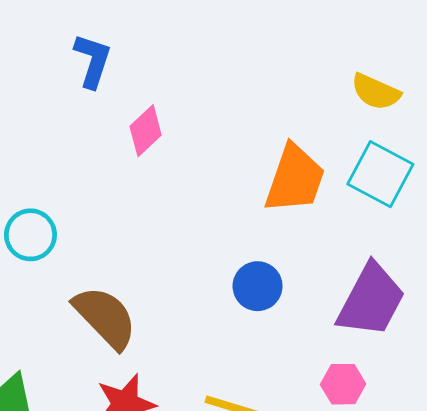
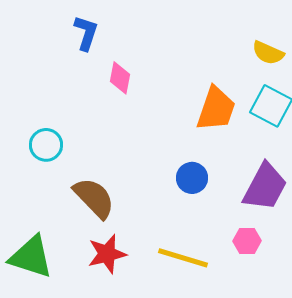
pink diamond: (146, 131) -> (120, 78), turned -36

